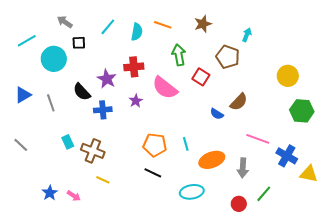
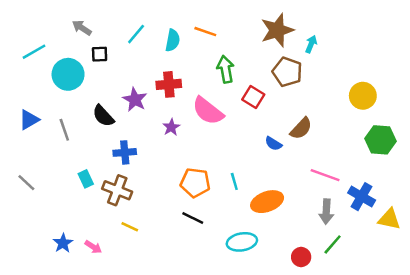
brown star: (203, 24) -> (277, 30), moved, size x1.5
blue cross: (103, 110) -> (125, 152), moved
gray arrow: (243, 168) -> (326, 212), moved

